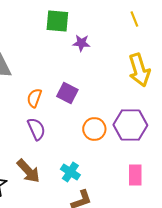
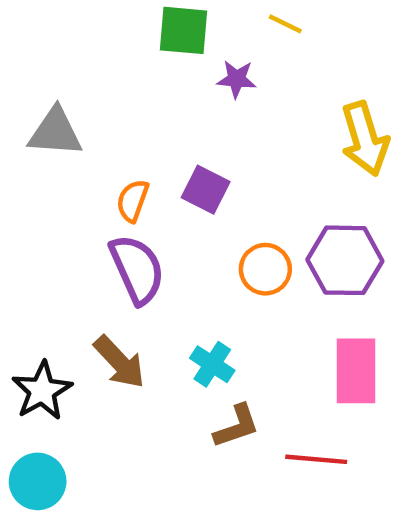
yellow line: (134, 19) -> (285, 24), moved, turned -42
purple semicircle: (36, 129) -> (137, 269), size x1.4
pink rectangle: (135, 175) -> (356, 371), size x1.4

